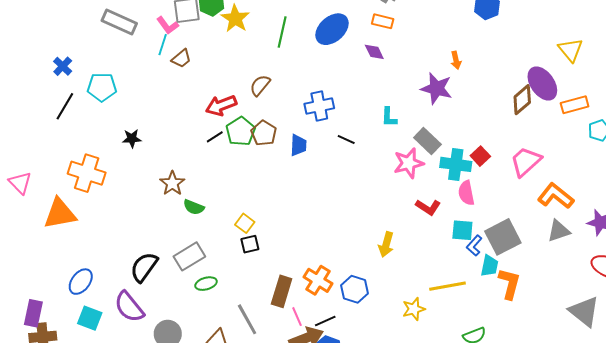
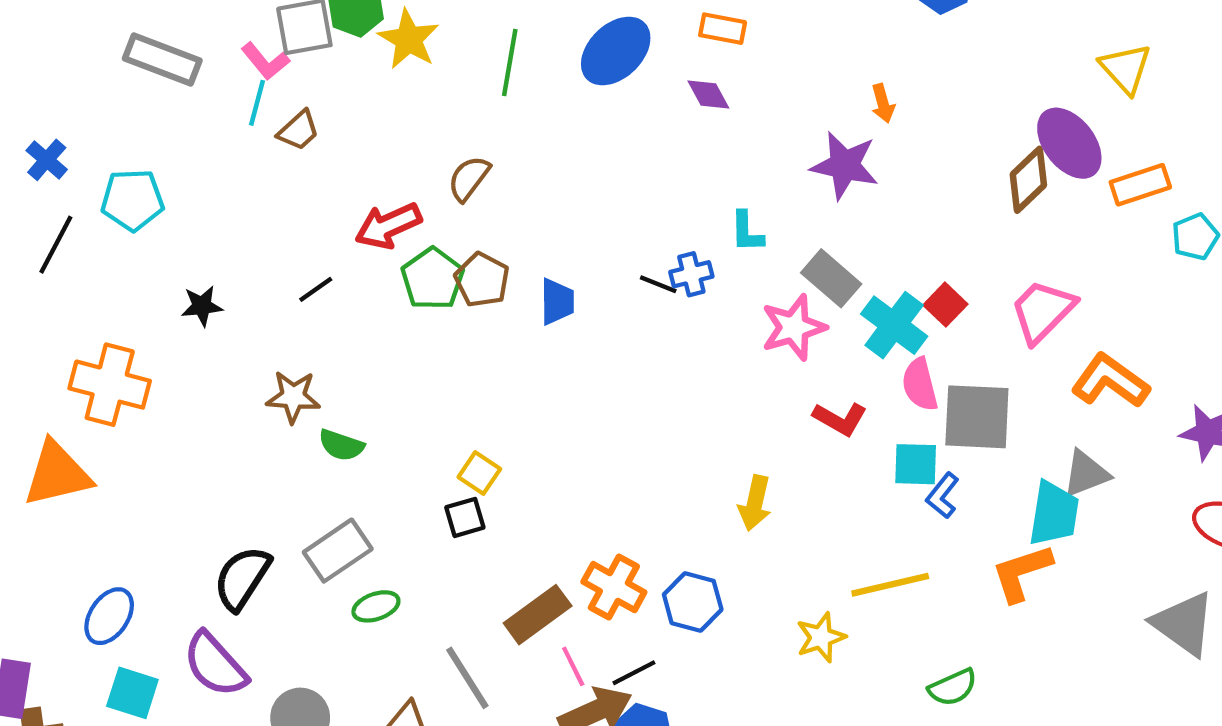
blue cross: (319, 106) -> (691, 274), moved, size x0.7
black line: (215, 137) -> (316, 289), moved
cyan cross: (456, 164) -> (894, 325), turned 32
brown star: (172, 183) -> (293, 397), turned -30
yellow square: (245, 223) -> (479, 473), moved
gray triangle: (559, 231) -> (1086, 474), moved
gray square: (503, 237) -> (977, 417), moved, turned 33
cyan trapezoid: (489, 266) -> (1054, 513), moved, size x1.4
orange L-shape: (509, 284) -> (1022, 573), turned -120
brown rectangle: (282, 291) -> (538, 615), turned 40

